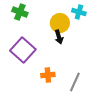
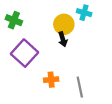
green cross: (20, 12) -> (14, 20), moved
gray line: (75, 82) -> (80, 87), turned -36

